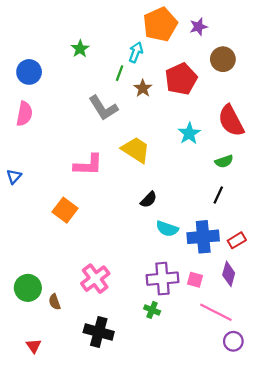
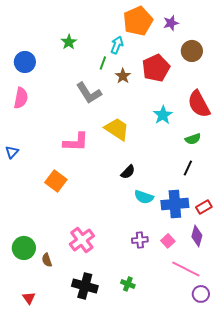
purple cross: (163, 279) -> (140, 240), size x0.6
pink square: (195, 280) -> (168, 241), turned 32
green cross: (152, 310) -> (128, 284), moved

